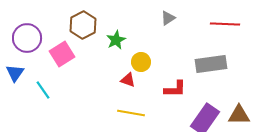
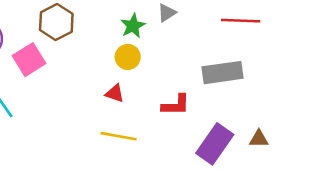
green star: (116, 40) -> (133, 26), moved
yellow circle: (141, 62) -> (128, 57), moved
brown triangle: (239, 115) -> (259, 139), size x0.7

